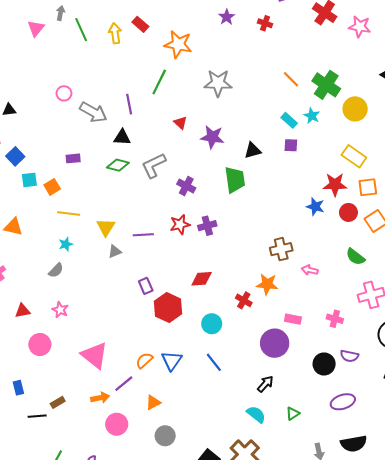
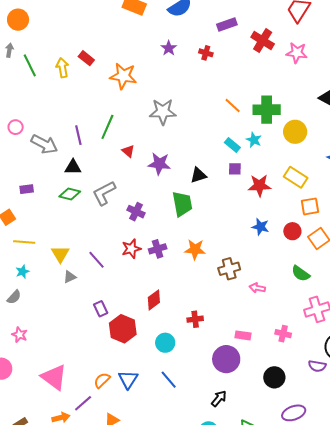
green line: (159, 82) -> (107, 127), moved
green cross: (326, 85) -> (267, 110), turned -32
red star: (335, 185) -> (260, 185), moved
purple line: (143, 235) -> (97, 260), turned 54
red diamond: (202, 279) -> (154, 300), turned -30
orange star: (267, 284) -> (195, 249), moved
red cross: (244, 300) -> (195, 319), turned -35
purple semicircle: (349, 356) -> (317, 366), moved

